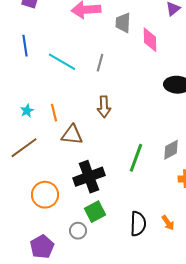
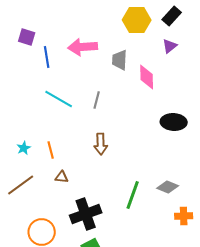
blue line: (25, 46) -> (47, 57), moved
brown triangle: (72, 135) -> (62, 177), moved, size x0.6
gray diamond: (171, 150) -> (168, 187), turned 50

